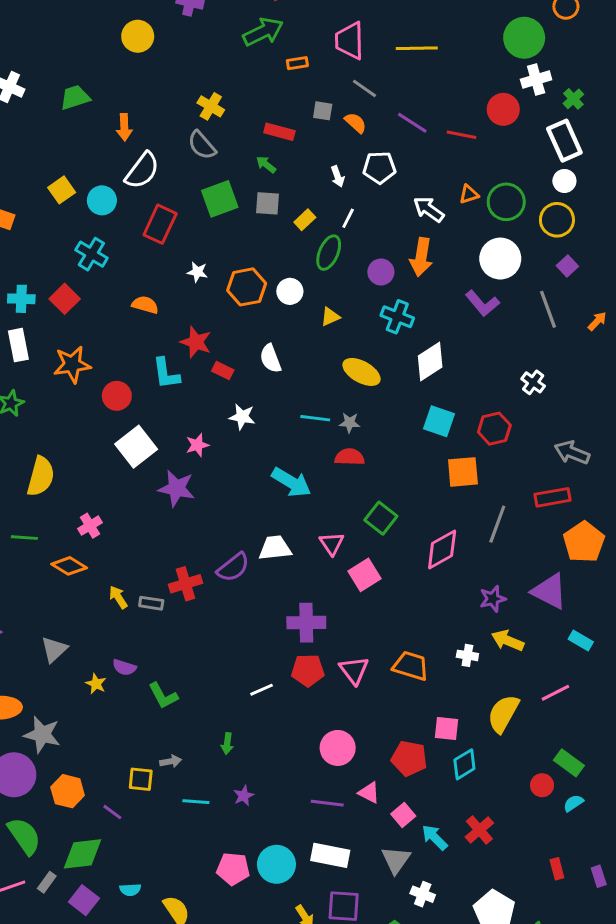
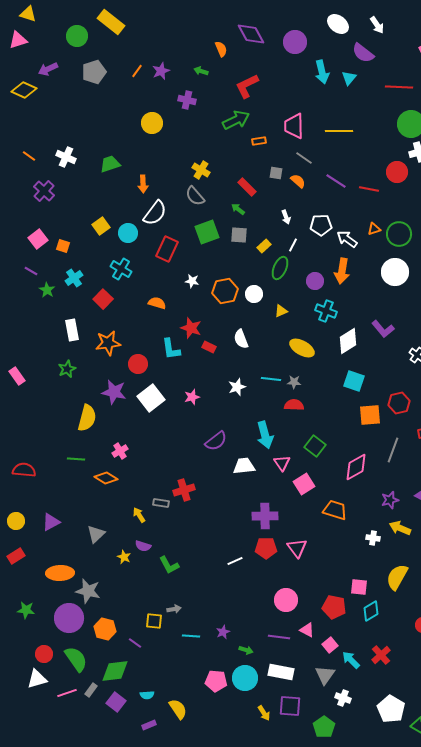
red rectangle: (279, 132) -> (247, 187), turned 30
white pentagon: (379, 168) -> (321, 225), moved
cyan cross: (21, 299) -> (74, 278), moved, turned -36
purple L-shape: (482, 303) -> (383, 329), moved
white star: (242, 417) -> (237, 387), moved, turned -30
red hexagon: (494, 429) -> (399, 403), moved
cyan arrow: (291, 482) -> (265, 435), moved, turned 44
purple star: (176, 488) -> (114, 392), moved
purple semicircle: (233, 567) -> (216, 441), moved
yellow arrow: (118, 597) -> (139, 515), moved
orange trapezoid: (411, 666) -> (335, 510), moved
green arrow: (227, 743) -> (246, 650), moved, turned -80

